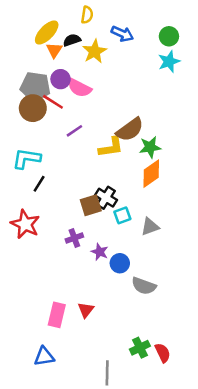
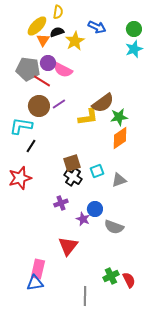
yellow semicircle: (87, 15) -> (58, 12), moved
brown circle: (33, 108) -> (39, 106), moved
black cross: (106, 198) -> (73, 177), moved
red star: (25, 224) -> (20, 178), turned 30
purple cross: (74, 238) -> (61, 203), moved
purple star: (100, 252) -> (83, 219), moved
red triangle: (86, 310) -> (68, 246), size x1.5
pink rectangle: (57, 315) -> (38, 269), moved

